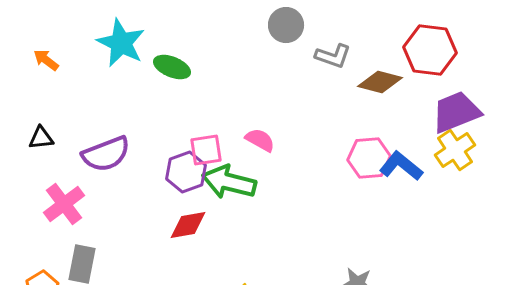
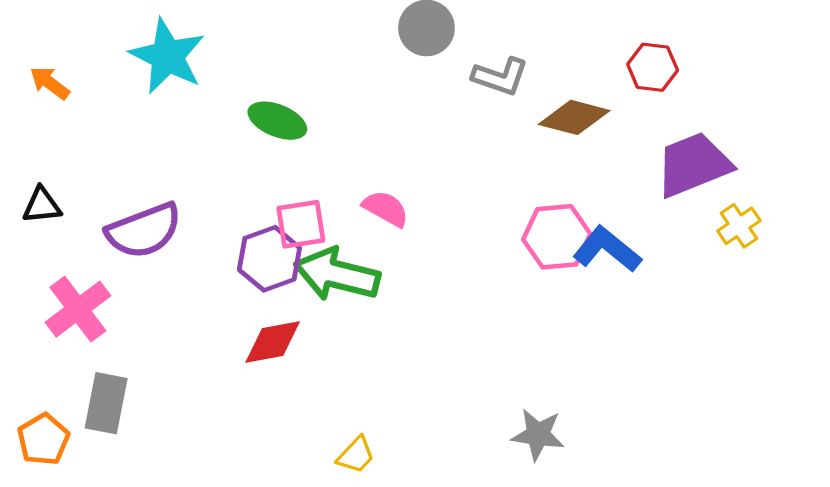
red hexagon: (430, 50) -> (653, 67), size x0.6
green ellipse: (172, 67) -> (277, 121), moved
yellow cross: (455, 150) -> (739, 226), moved, size x0.7

